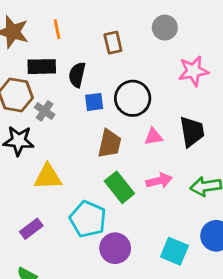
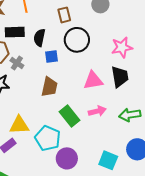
pink star: (193, 71) -> (122, 47), moved
black circle: (133, 98) -> (77, 40), moved
pink triangle: (154, 137) -> (93, 80), size x1.5
brown trapezoid: (110, 144) -> (49, 87), moved
yellow triangle: (48, 177) -> (19, 125), moved

